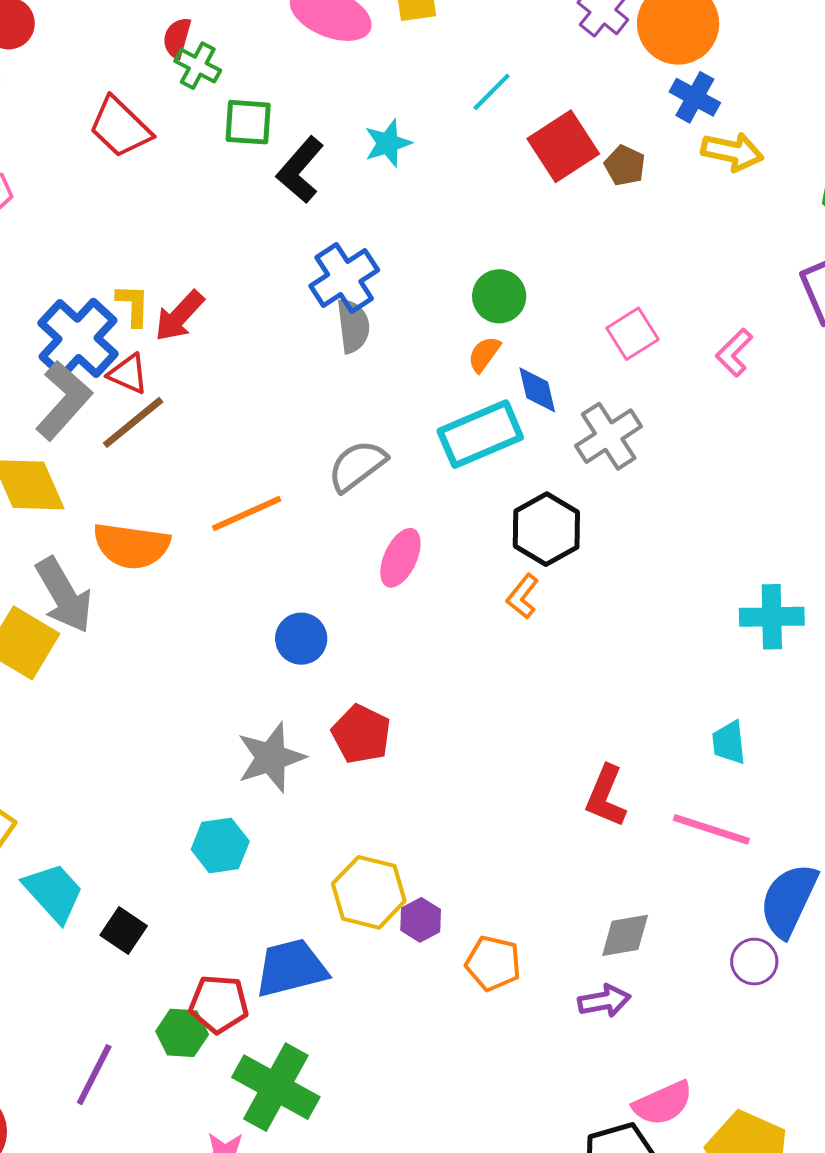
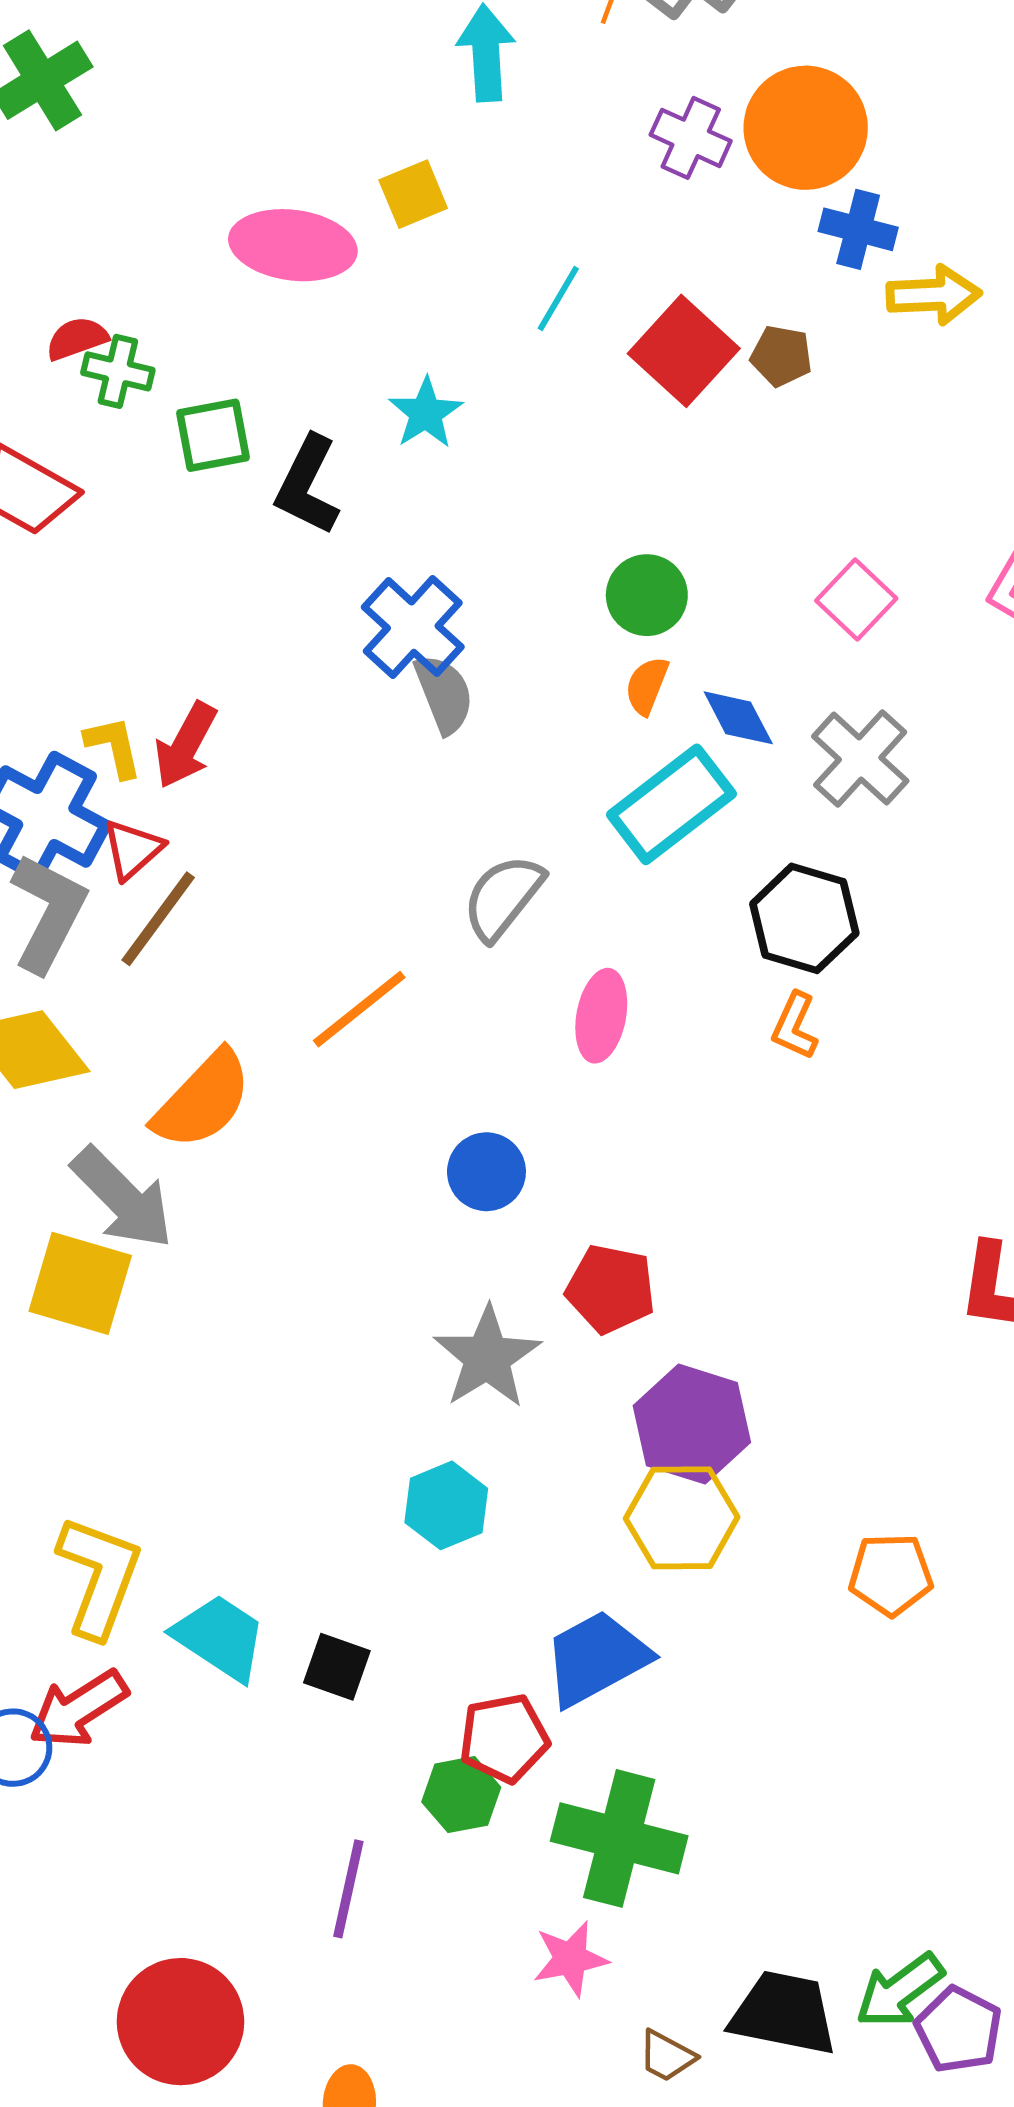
red semicircle: (177, 38) -> (77, 338), turned 69
red triangle: (128, 374) -> (133, 849), turned -51
orange semicircle: (131, 546) -> (203, 1100), turned -40
purple hexagon: (421, 920) -> (692, 1424), moved, size x1.8

